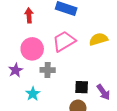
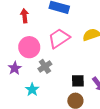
gray cross: (48, 70) -> (45, 66), turned -32

